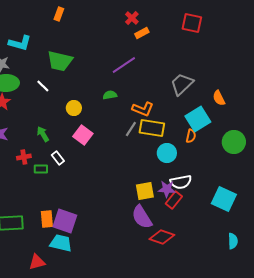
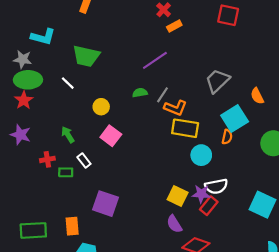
gray line: (131, 129) -> (162, 95), moved
yellow square: (145, 191) -> (178, 196), turned 36
purple semicircle: (142, 217) -> (174, 224), size x0.7
purple square: (65, 221) -> (105, 204), moved

